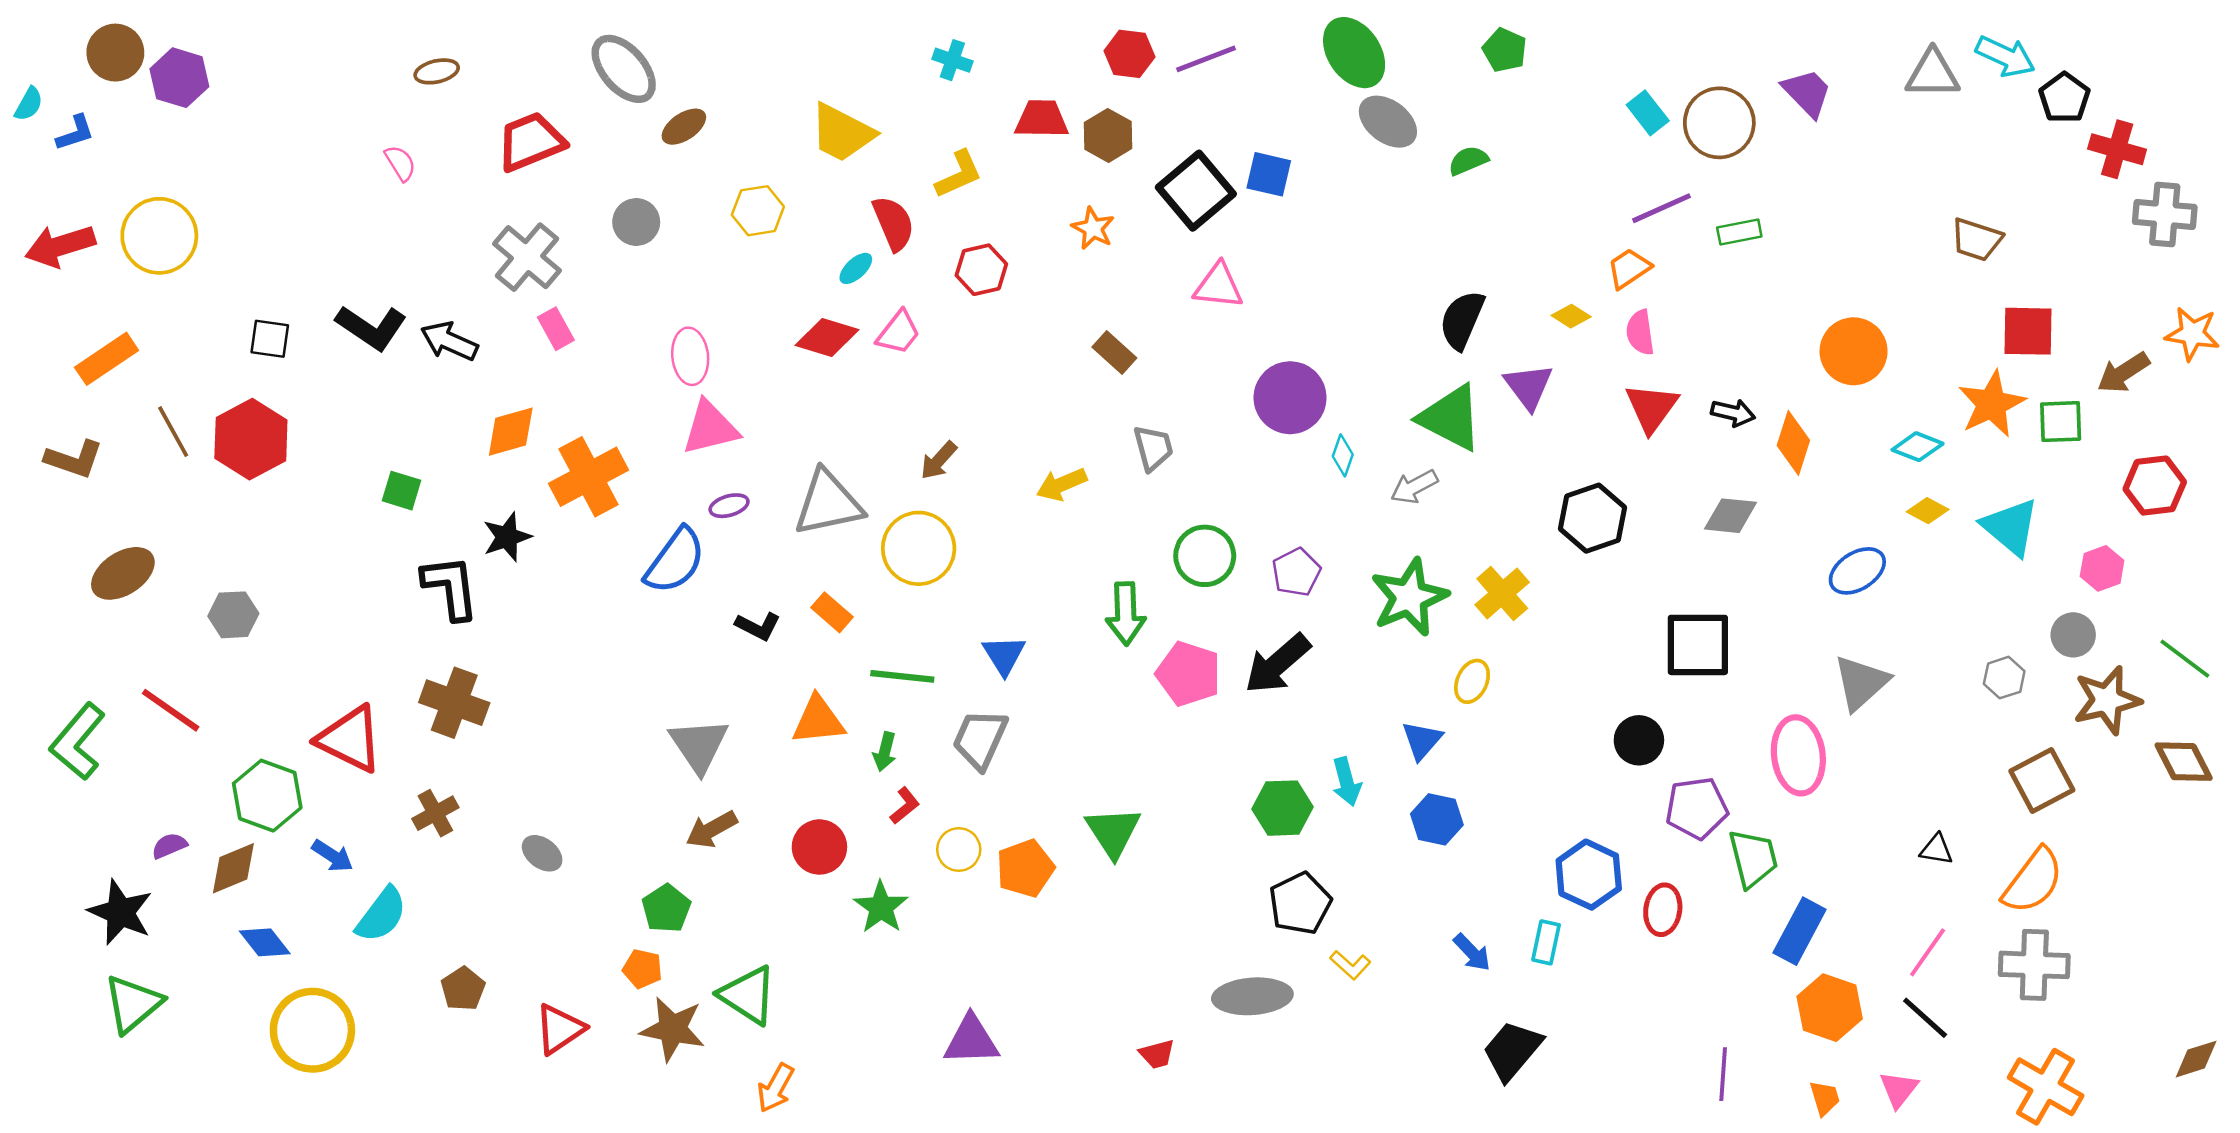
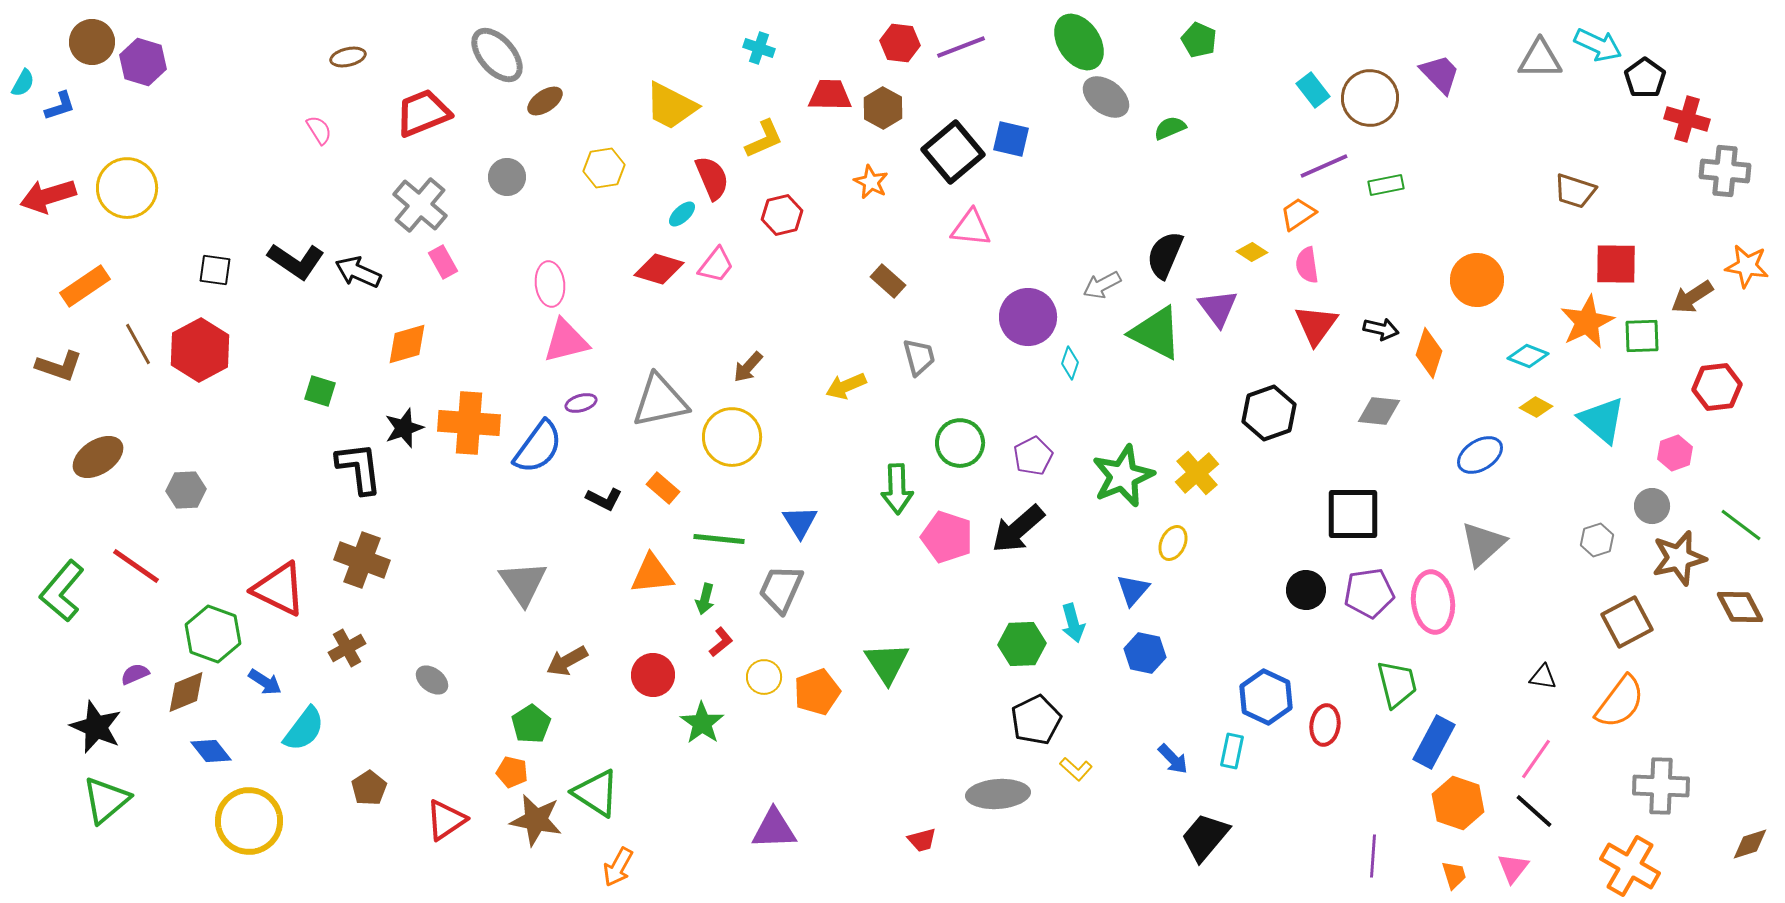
orange cross: (589, 477) -> (469, 423), moved, turned 32
gray arrow: (1414, 487) -> (1102, 285), moved
gray triangle: (699, 745) -> (523, 583), moved
purple pentagon: (1697, 808) -> (1369, 593), moved
gray cross: (2034, 965) -> (1661, 786), moved

